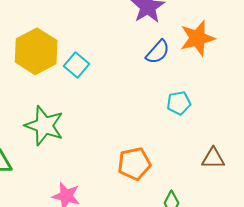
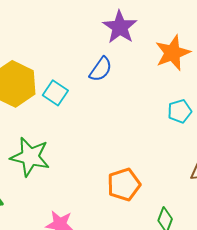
blue semicircle: (158, 52) -> (101, 69), moved
cyan pentagon: (179, 103) -> (180, 111), moved

